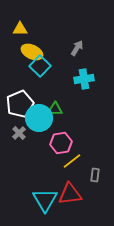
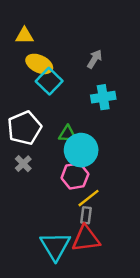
cyan circle: (39, 118) -> (81, 150), moved
gray rectangle: (95, 175) -> (86, 215), moved

